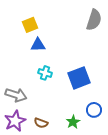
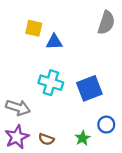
yellow square: (30, 25) -> (34, 28), turned 35
blue triangle: (38, 45) -> (54, 42), moved
cyan cross: (45, 73) -> (51, 83), size x1.5

